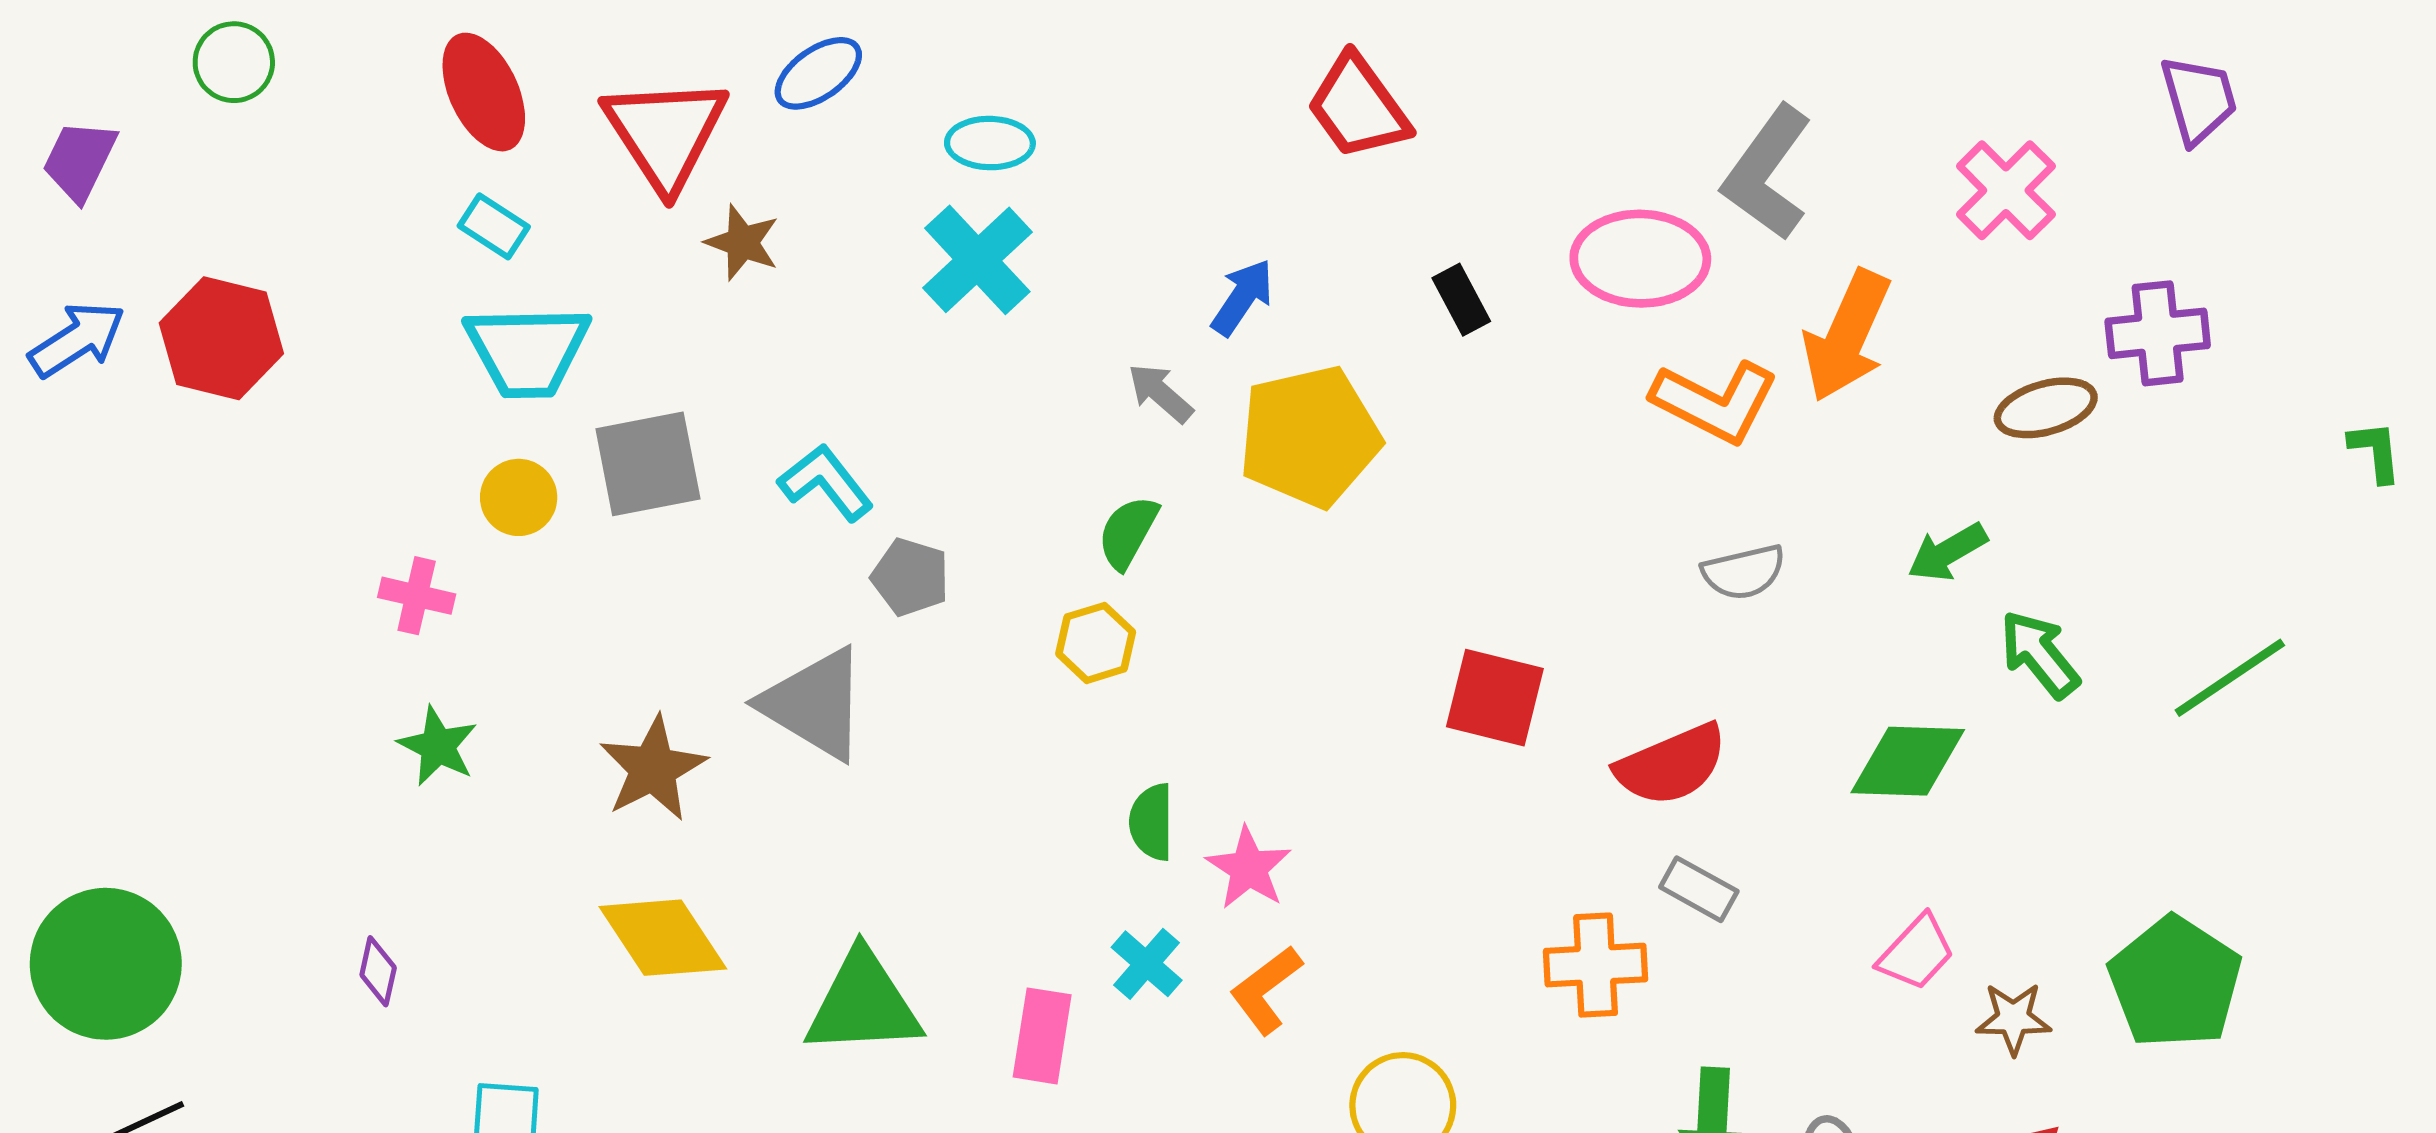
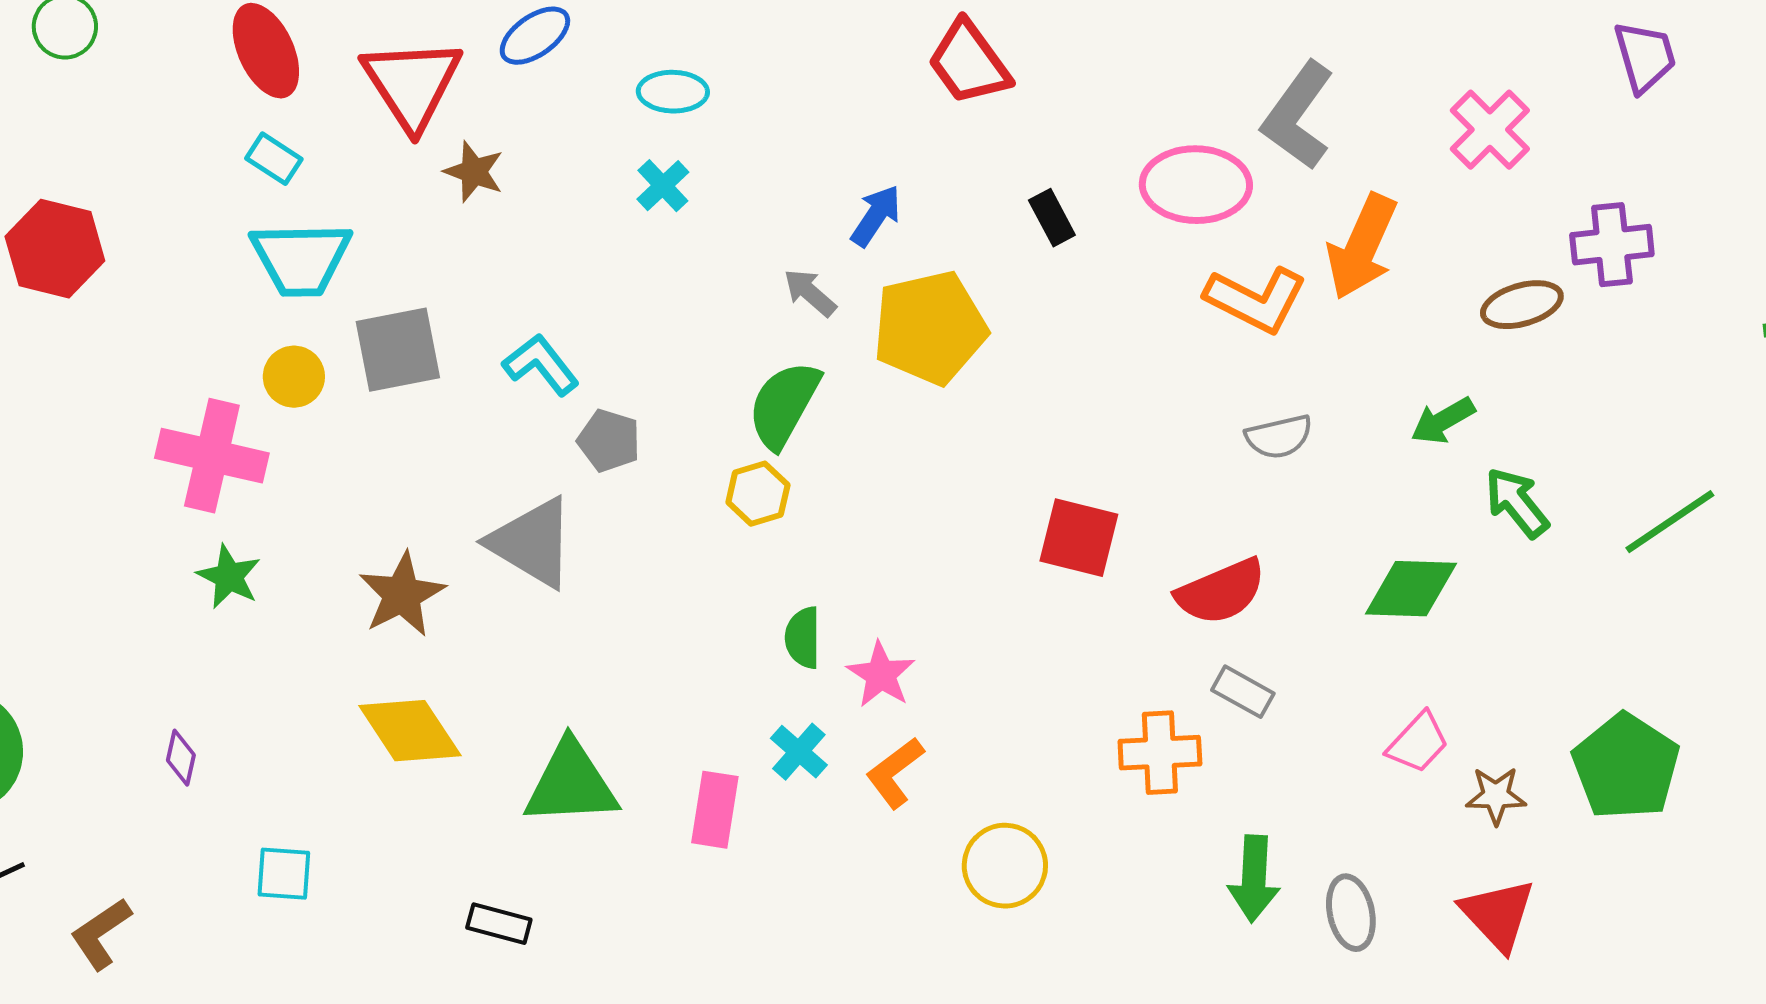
cyan cross: (977, 260) -> (663, 186), size x0.6
green semicircle: (1128, 532) -> (784, 405), size x1.5
pink cross: (417, 596) -> (212, 456), size x1.8

